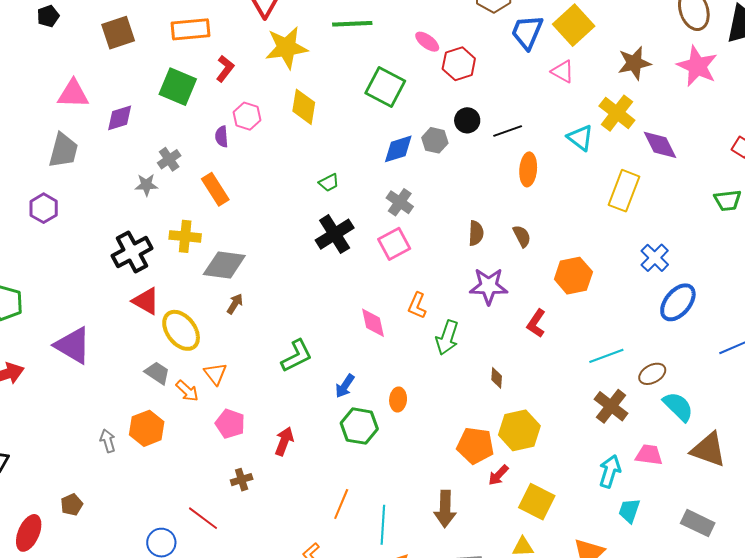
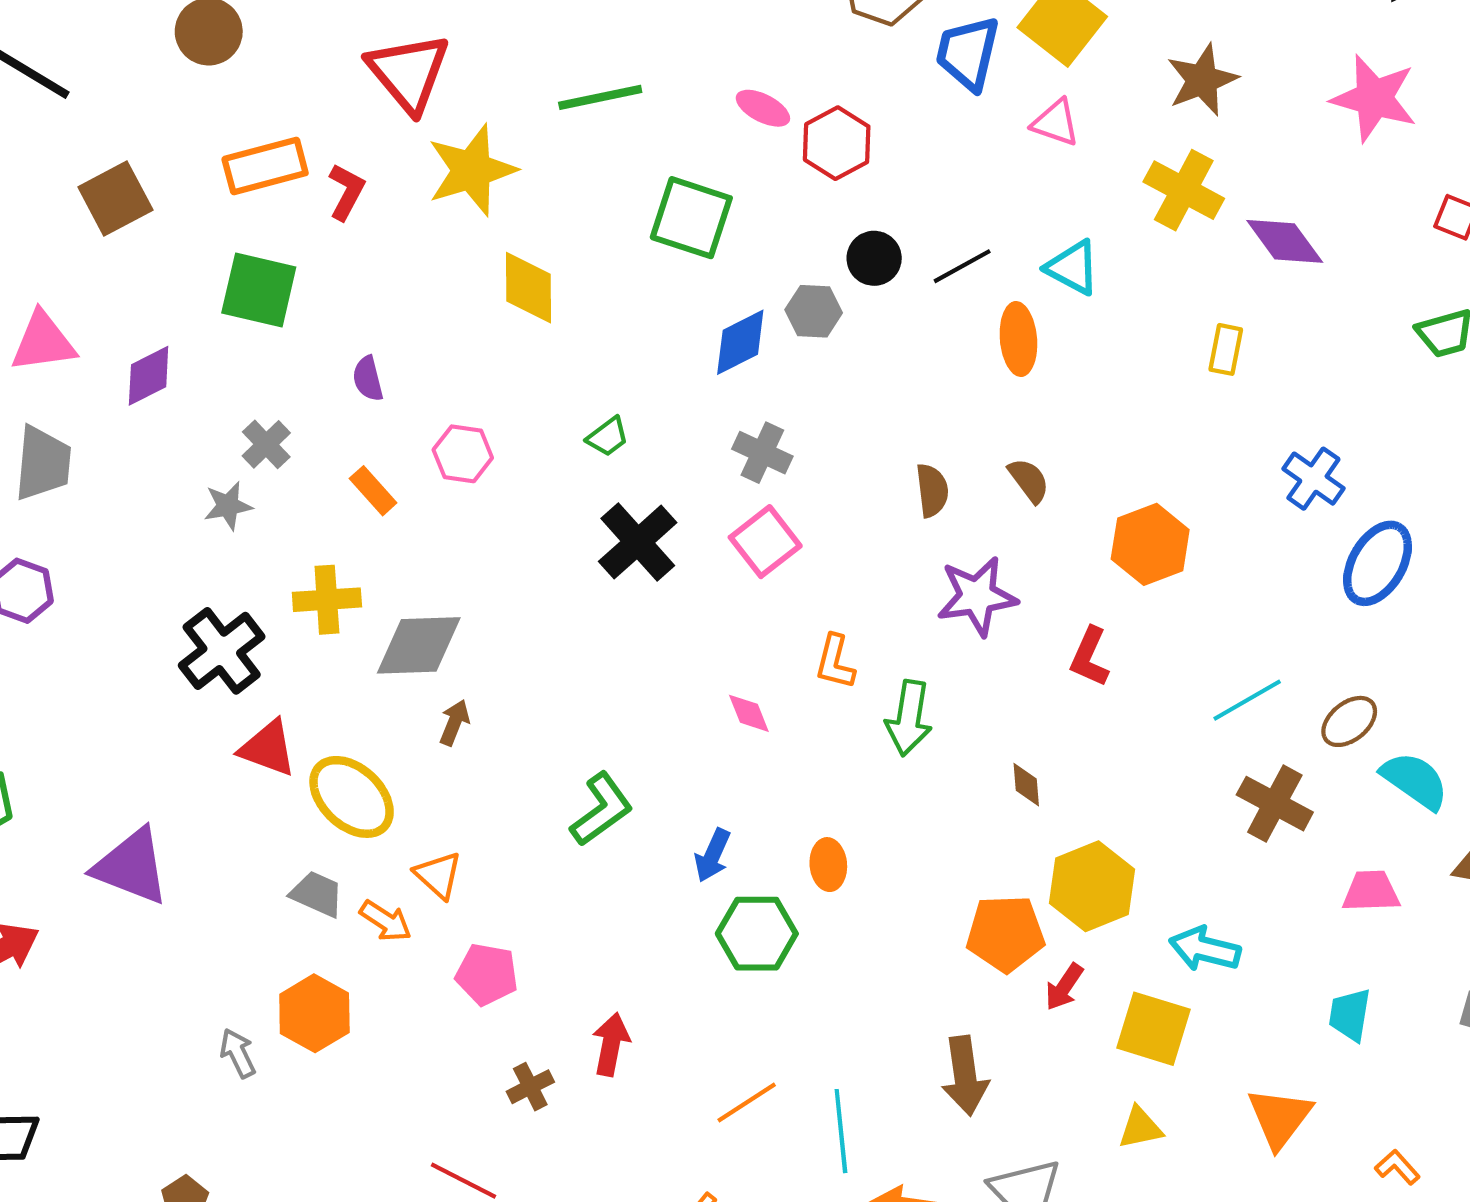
pink star: (697, 66) -> (1374, 98), moved
red L-shape: (225, 69) -> (346, 192), moved
pink hexagon: (247, 116) -> (463, 454), moved
cyan triangle: (580, 138) -> (1073, 268), moved
orange rectangle: (215, 189) -> (373, 491), size x0.7
yellow rectangle: (624, 191) -> (1226, 349), size x0.6
pink diamond: (373, 323) -> (749, 713), size x0.7
red arrow: (284, 441) -> (611, 1044), moved
cyan arrow: (610, 471) -> (1205, 949), moved, turned -84
orange line: (341, 504) -> (747, 1103), turned 44

